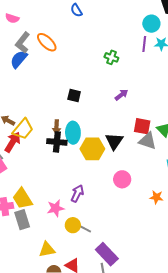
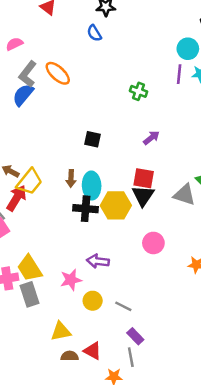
pink semicircle: (12, 18) -> (14, 44), turned 136
red square: (142, 126) -> (144, 178), moved
black cross: (57, 142) -> (86, 209), moved
purple arrow: (77, 193) -> (98, 261), turned -108
gray line: (85, 228) -> (123, 306), moved
purple rectangle: (107, 254) -> (135, 336), size x0.6

